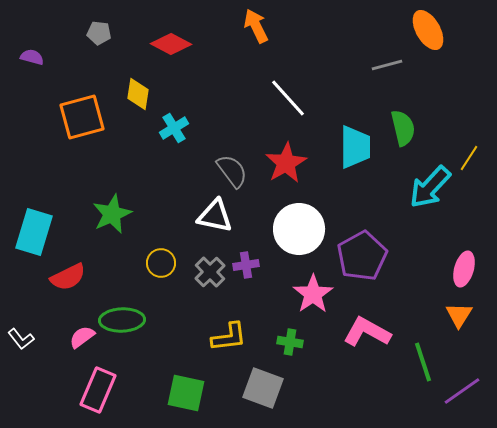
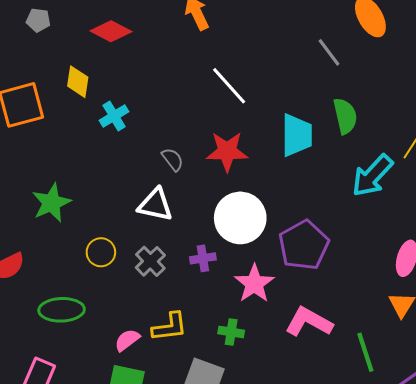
gray line: (387, 65) -> (329, 52), turned 68
red star: (286, 163) -> (227, 151), turned 30
gray semicircle: (232, 171) -> (173, 159), size x0.7
purple cross: (246, 265) -> (203, 258), moved
pink semicircle: (82, 337) -> (127, 340), moved

